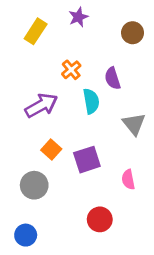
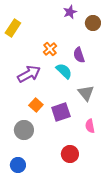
purple star: (78, 17) -> (70, 12), moved
yellow rectangle: (36, 31) -> (13, 28), moved
cyan semicircle: (91, 101) -> (64, 71), turned -36
gray triangle: (134, 124) -> (86, 93), moved

